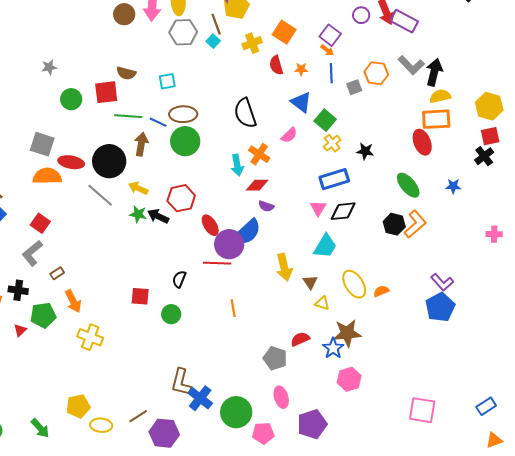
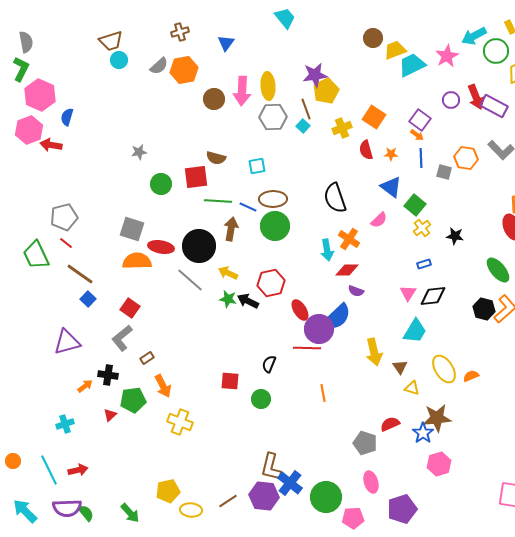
gray square: (354, 87) -> (444, 172), turned 35
blue rectangle: (334, 179) -> (424, 264), size x0.5
purple hexagon: (164, 433) -> (264, 496), moved

